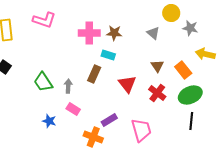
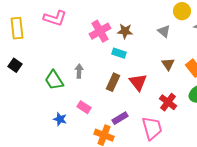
pink cross: (89, 33) -> (100, 31), turned -30
brown rectangle: (94, 74) -> (113, 82), moved
gray arrow: (68, 86) -> (79, 71), moved
red cross: (157, 93) -> (168, 102), moved

